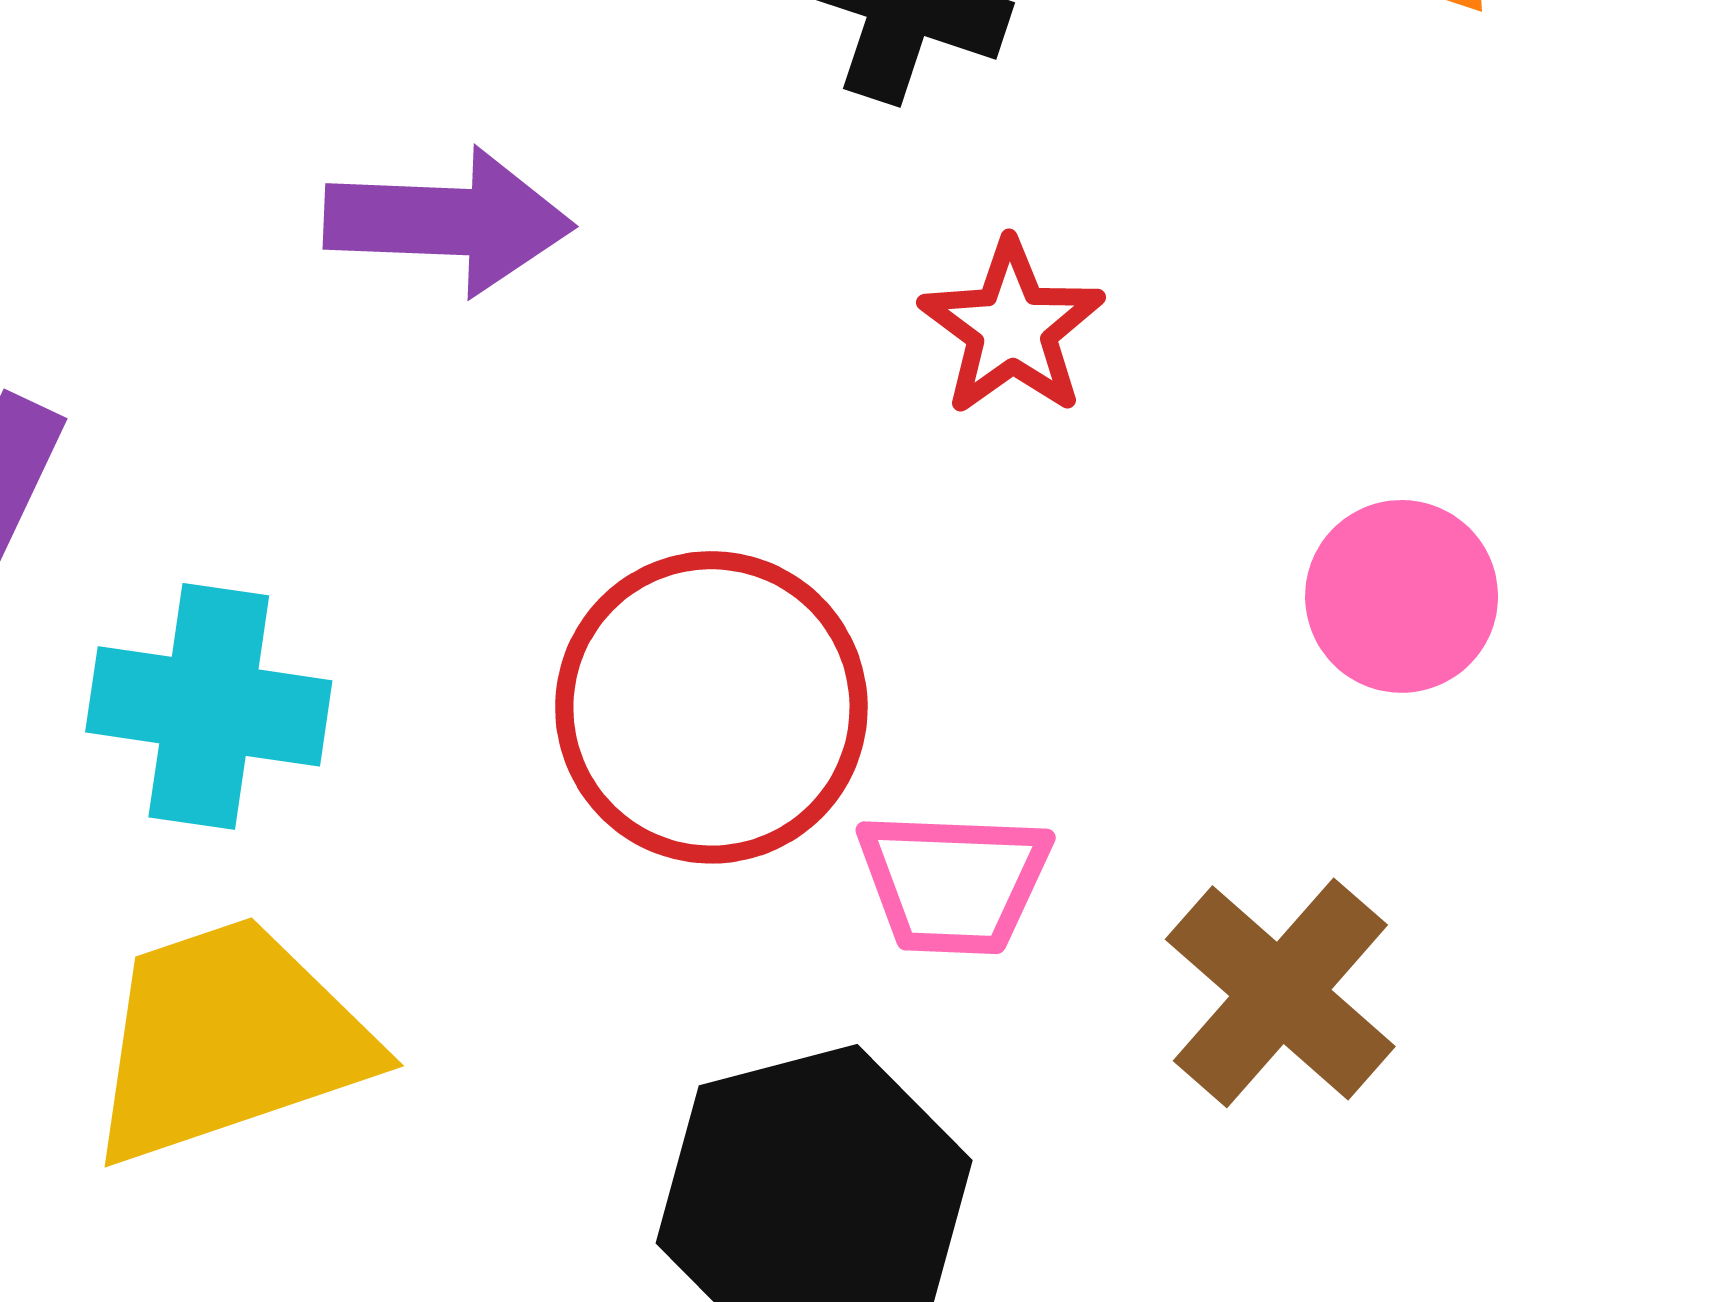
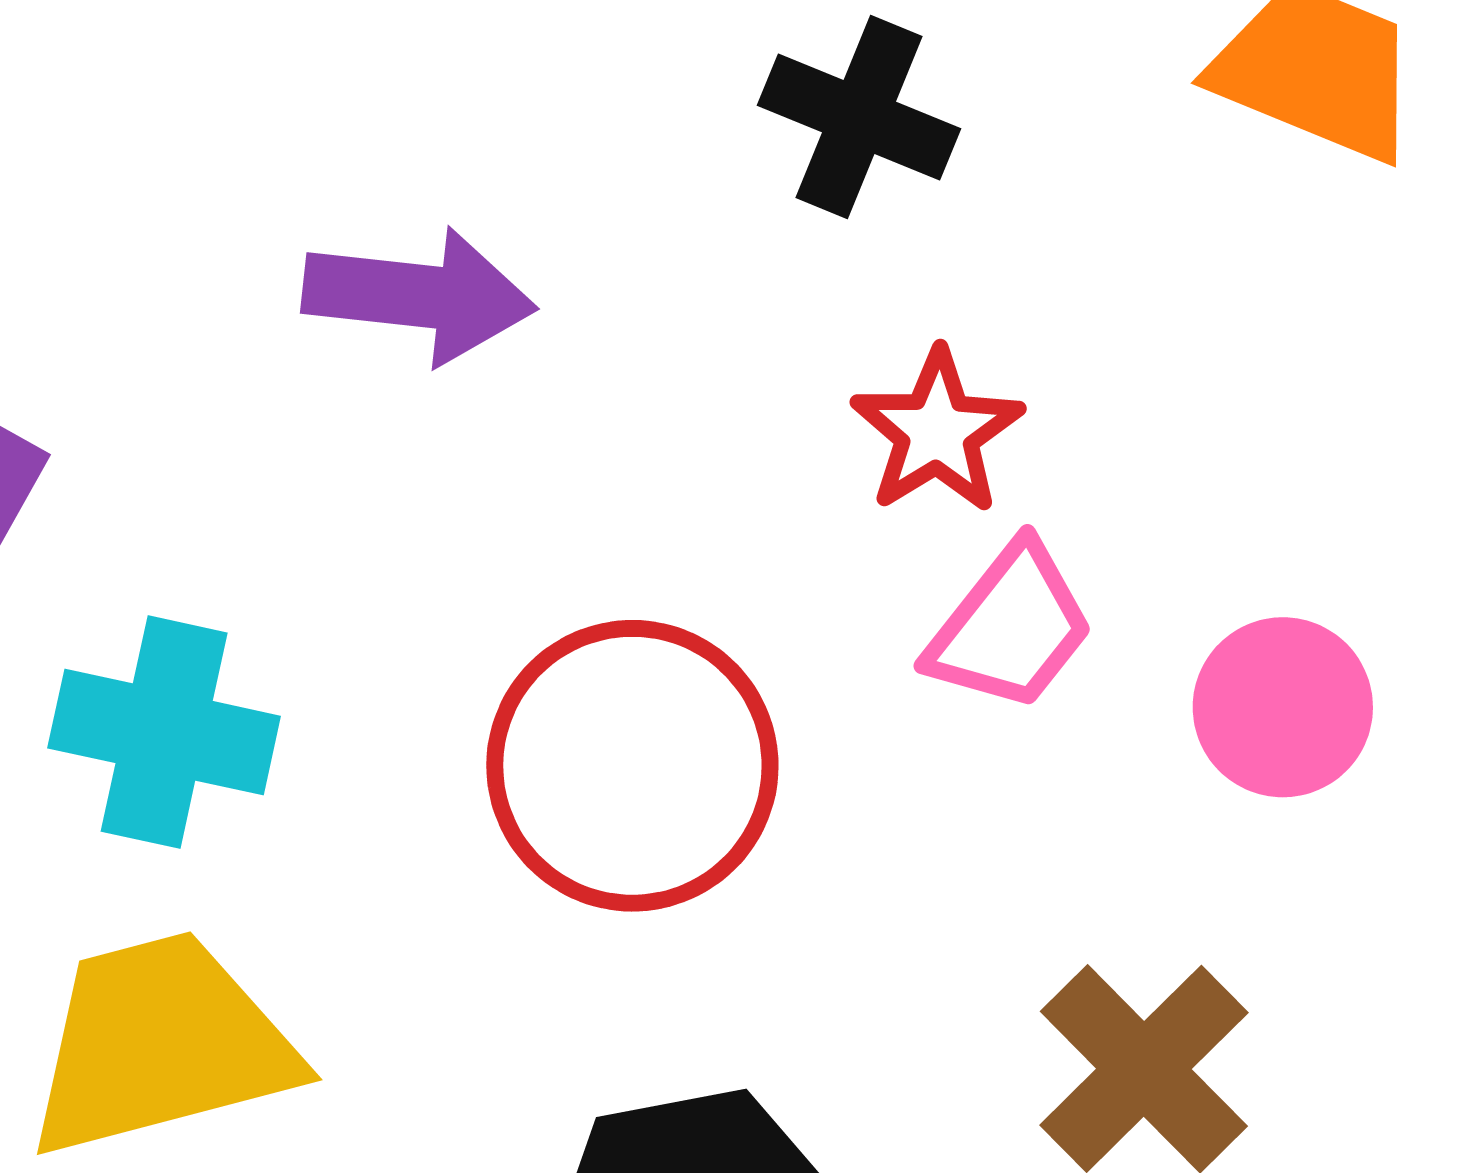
pink trapezoid: (954, 883) -> (1010, 627), moved, turned -58

